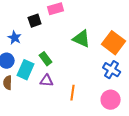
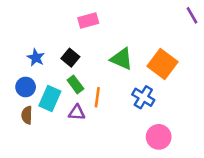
black square: (35, 21) -> (70, 58), moved, turned -32
blue cross: (112, 70) -> (143, 97), moved
orange line: (73, 93) -> (97, 97), moved

